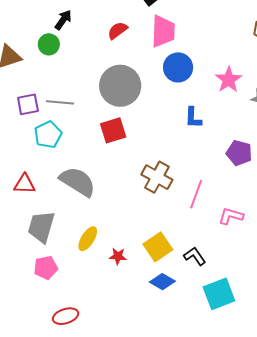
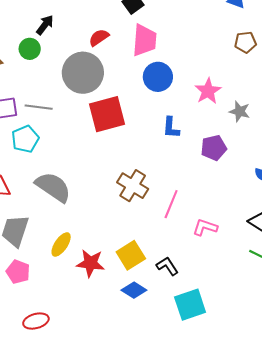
gray circle: (120, 86) -> (83, 73), moved
red square: (113, 130) -> (107, 114), moved, size x1.4
purple pentagon: (239, 153) -> (214, 148), moved, turned -30
red star: (118, 256) -> (90, 263), size x1.6
pink pentagon: (46, 268) -> (18, 272), turned 30

